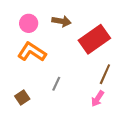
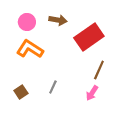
gray line: (56, 84) -> (53, 87), moved

